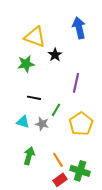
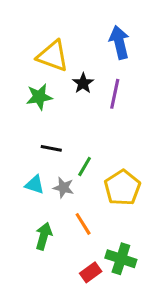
purple line: (76, 83) -> (115, 94), moved
orange line: (58, 160) -> (83, 224), moved

